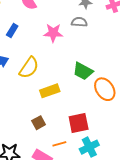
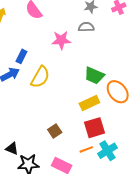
blue rectangle: (12, 31) -> (21, 56), moved
yellow rectangle: (50, 91) -> (89, 103), moved
orange line: (59, 144) -> (86, 149), moved

